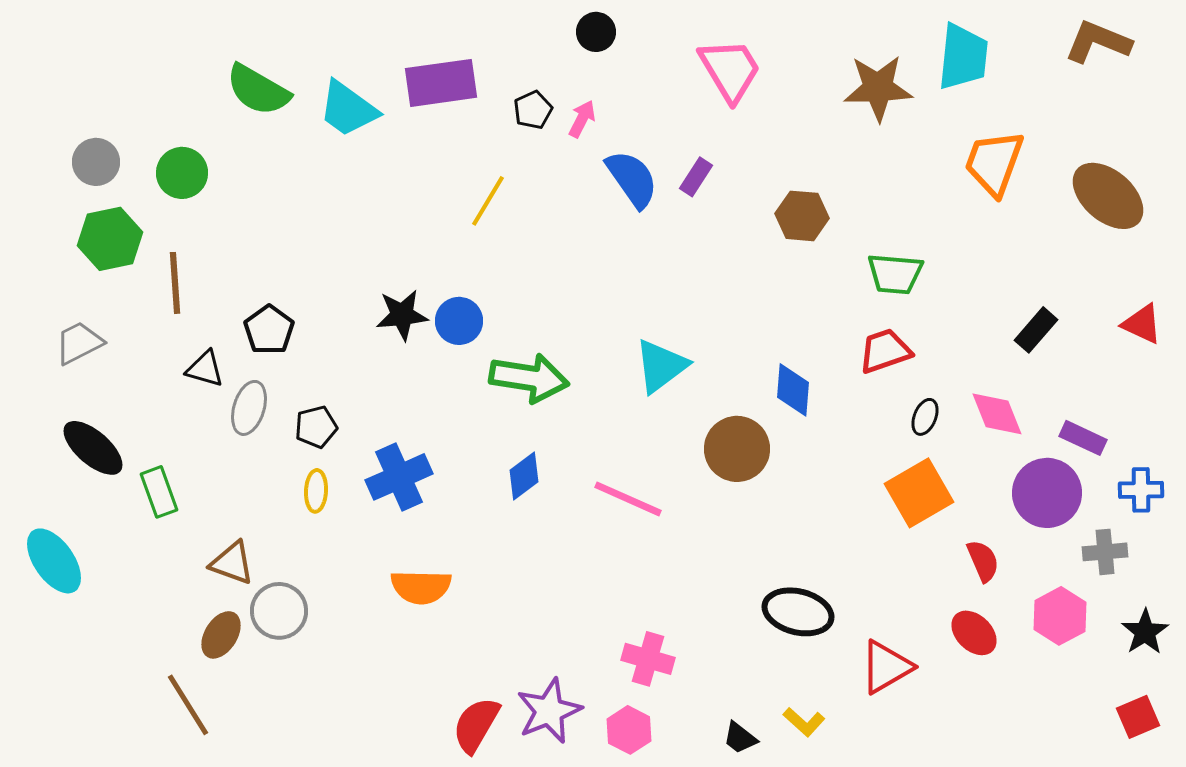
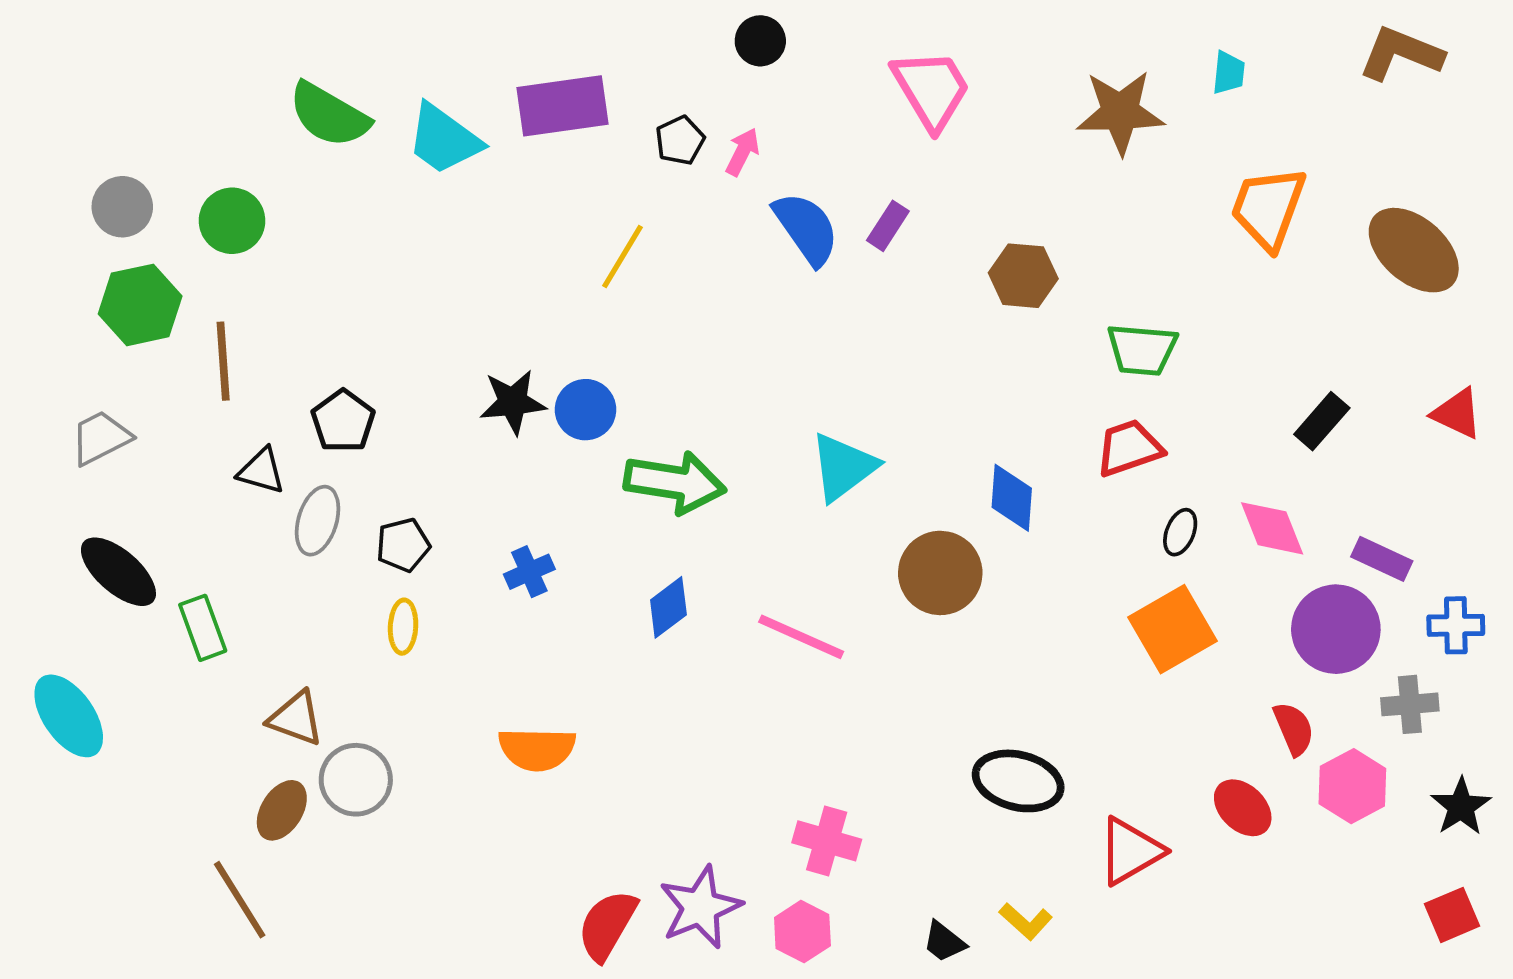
cyan trapezoid: (963, 57) -> (1229, 73), size x0.5
blue cross: (399, 477) -> (529, 572), moved, size x0.6
red semicircle: (983, 561) -> (1294, 729), moved

